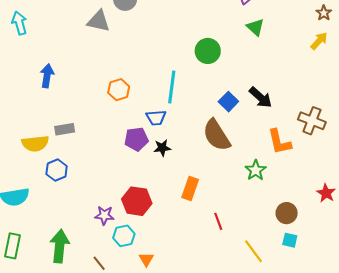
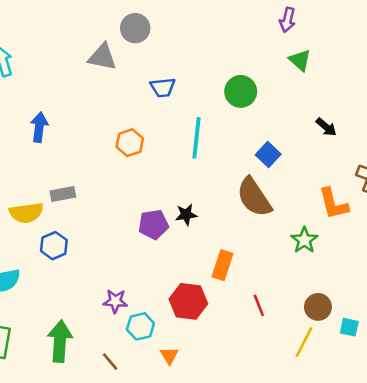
black arrow: (261, 97) -> (326, 127), moved, size x0.7
blue trapezoid: (156, 118) -> (163, 87), moved
purple pentagon: (136, 139) -> (153, 225), moved
red hexagon: (137, 201) -> (188, 301), moved
brown circle: (287, 213) -> (318, 307), moved
yellow line: (254, 251) -> (304, 342), turned 65

